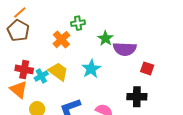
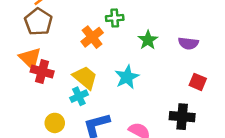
purple semicircle: (125, 49) -> (188, 43), moved, size x0.7
cyan cross: (41, 76) -> (79, 96), moved
orange triangle: (19, 90) -> (30, 58), moved

